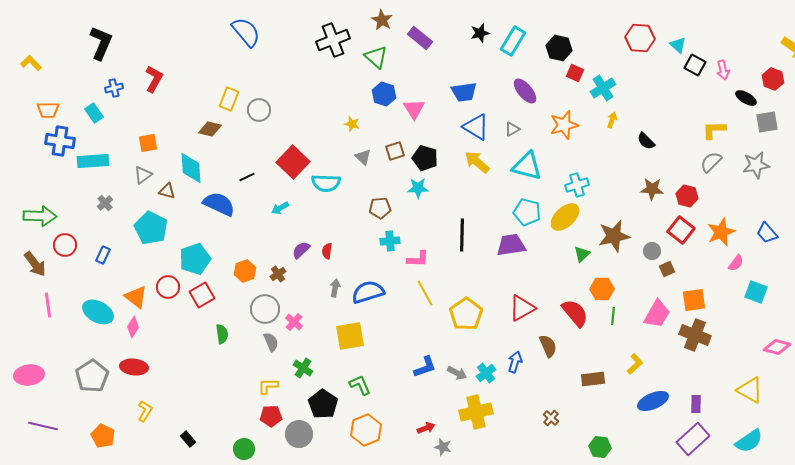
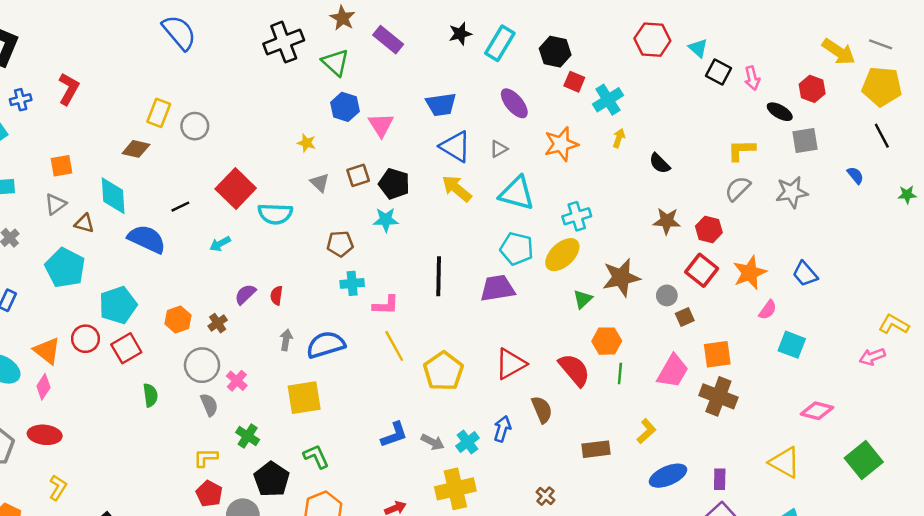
red pentagon: (271, 416) -> (209, 494), turned 30

